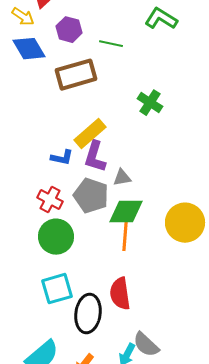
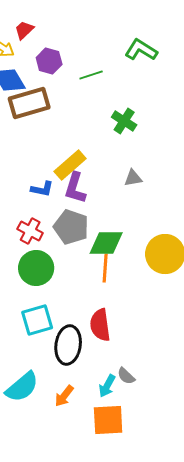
green line: (111, 44) -> (91, 75), turned -30
brown rectangle: (76, 75) -> (29, 103), moved
green cross: (150, 103) -> (124, 121), moved
gray triangle: (122, 178) -> (133, 178), moved
gray semicircle: (146, 345) -> (126, 376), size x0.7

